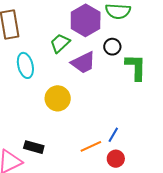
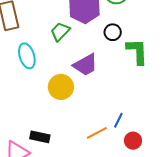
purple trapezoid: (83, 63) -> (85, 65), moved
red circle: (116, 159) -> (133, 141), moved

